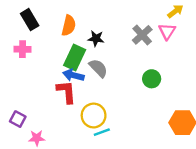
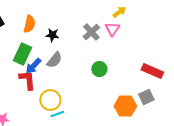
green rectangle: (75, 57) -> (22, 54), moved
gray semicircle: (98, 68) -> (54, 60), turned 84
blue arrow: (73, 75) -> (33, 66), turned -60

